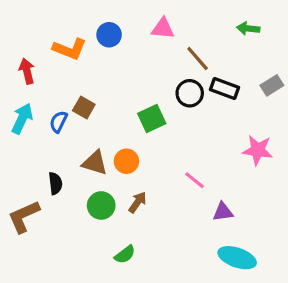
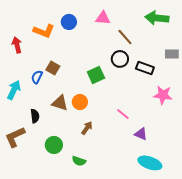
green arrow: (248, 28) -> (157, 18), size x1.6
gray rectangle: (272, 85) -> (172, 54), turned 32
black rectangle: (224, 89) -> (145, 68), moved
cyan arrow: (22, 119) -> (14, 90), moved
green circle: (101, 205) -> (54, 145), moved
purple triangle: (223, 212) -> (141, 134), turned 32
green semicircle: (125, 254) -> (79, 161), turned 56

